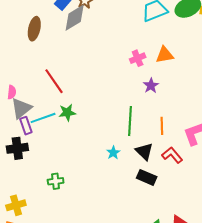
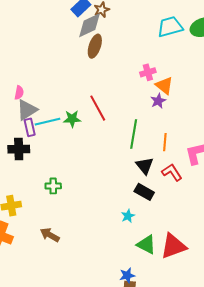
brown ellipse: (34, 29) -> (95, 46), moved
orange triangle: (165, 55) -> (164, 86), moved, turned 42
red line: (54, 81) -> (98, 108), moved
cyan star: (113, 153) -> (128, 216), moved

